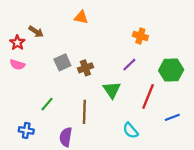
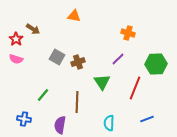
gray square: (62, 62) -> (57, 57), turned -35
blue line: (172, 117) -> (147, 119), moved
cyan semicircle: (130, 130) -> (109, 123), moved, turned 42

